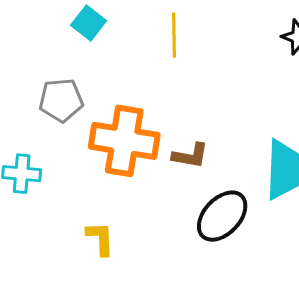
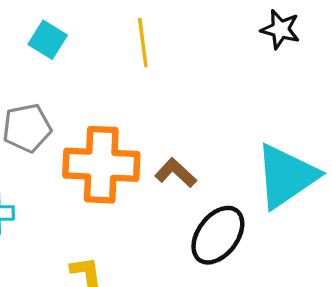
brown L-shape: (190, 156) -> (176, 173), turned -141

